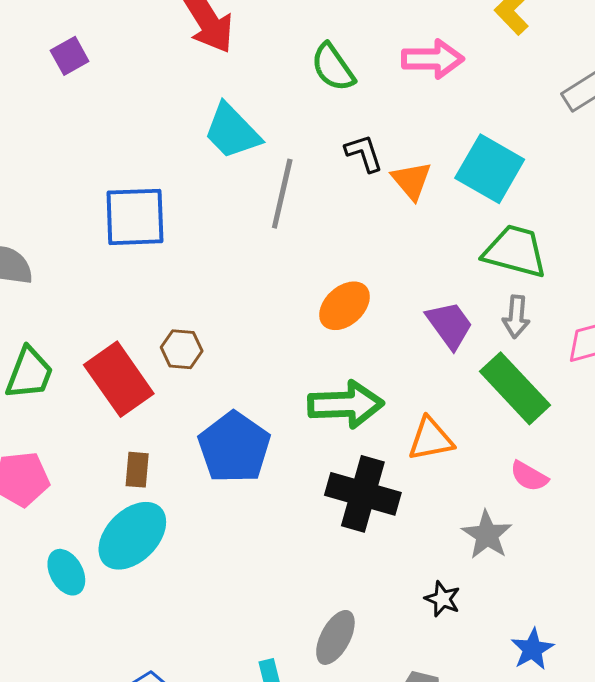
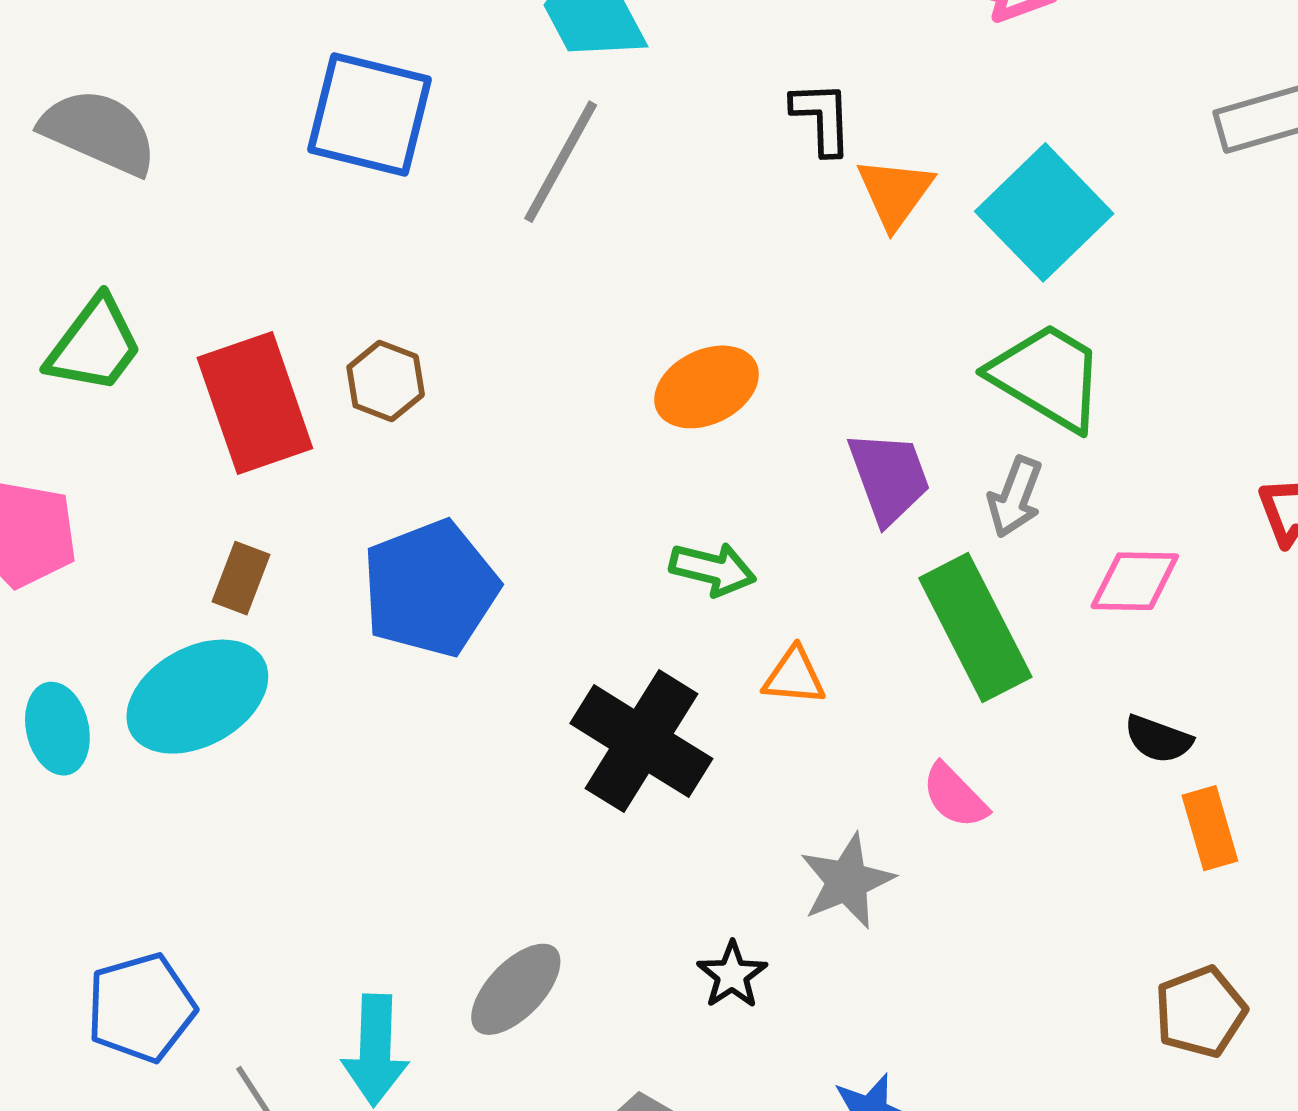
gray line: (282, 194) -> (561, 162), moved
green arrow: (346, 404) -> (713, 569), moved, size x0.6
orange triangle: (431, 439) -> (794, 676), size x0.7

